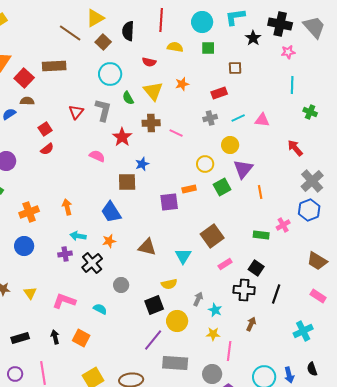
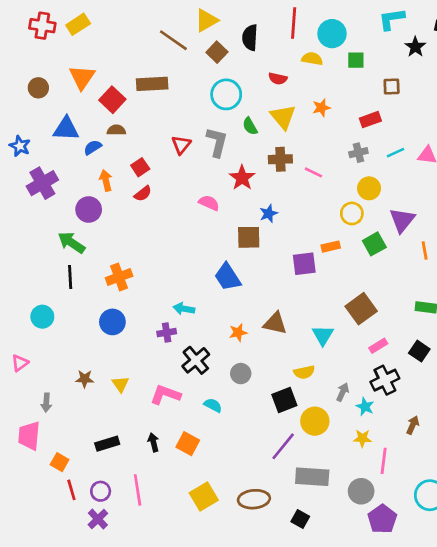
cyan circle: (202, 22) -> (332, 34), moved
yellow circle: (230, 145) -> (369, 188), moved
orange arrow: (67, 207) -> (106, 180), moved
orange star: (109, 241) -> (238, 333), moved
black cross: (92, 263) -> (196, 360), moved
black cross: (244, 290) -> (385, 380), moved, turned -30

